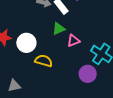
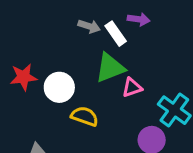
green triangle: (59, 29) -> (110, 68), size x1.5

